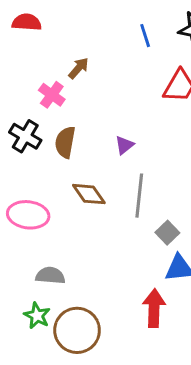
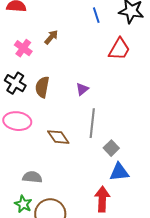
pink cross: (52, 95) -> (23, 48), moved
brown diamond: (89, 194) -> (58, 137), moved
pink ellipse: (28, 215) -> (17, 121), moved

